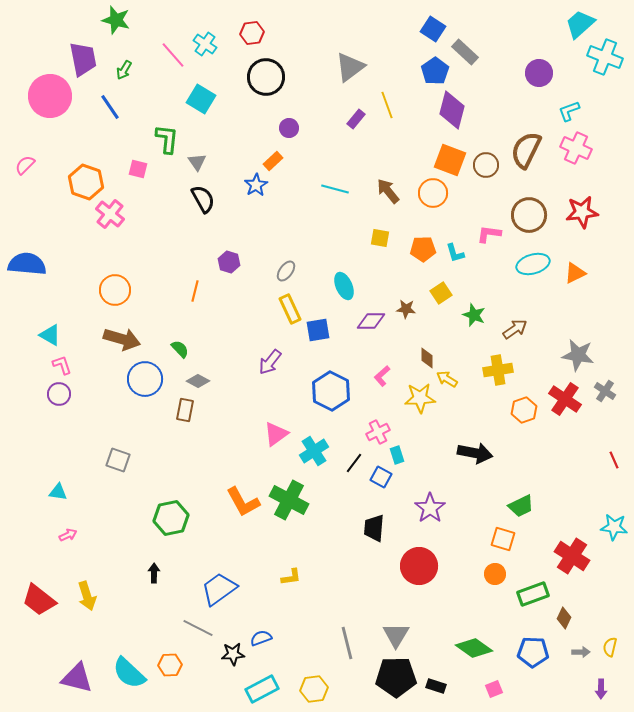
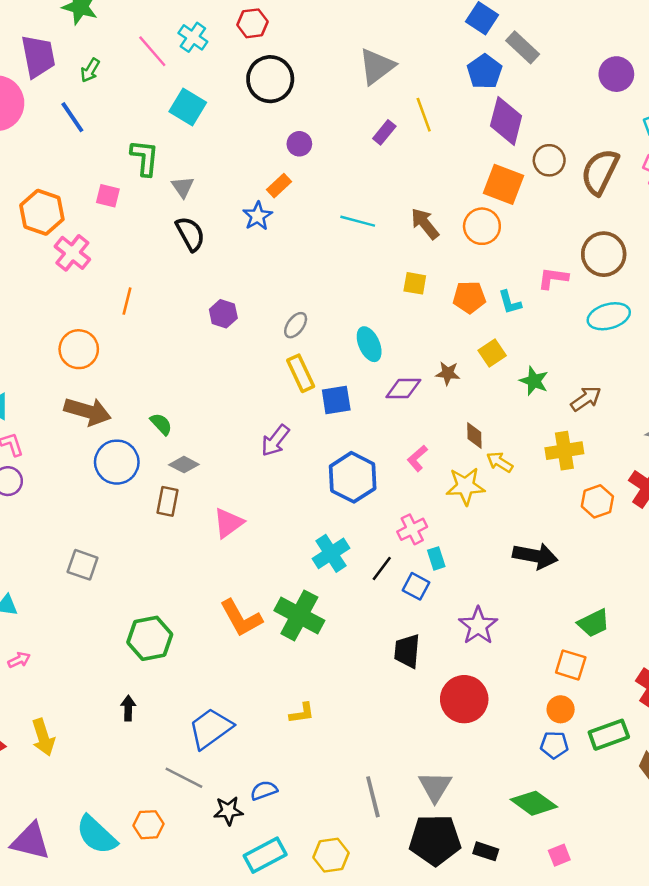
brown circle: (486, 165) -> (549, 160), moved
orange line: (195, 291) -> (127, 301), moved
pink triangle: (276, 434) -> (228, 523), moved
blue pentagon: (533, 652) -> (554, 745), moved, size x0.7

